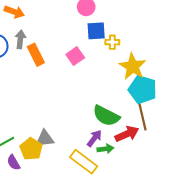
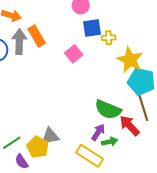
gray arrow: (20, 39) -> (19, 42), size x1.4
orange rectangle: (36, 55) -> (37, 36), moved
red arrow: (127, 134) -> (130, 126), turned -105

